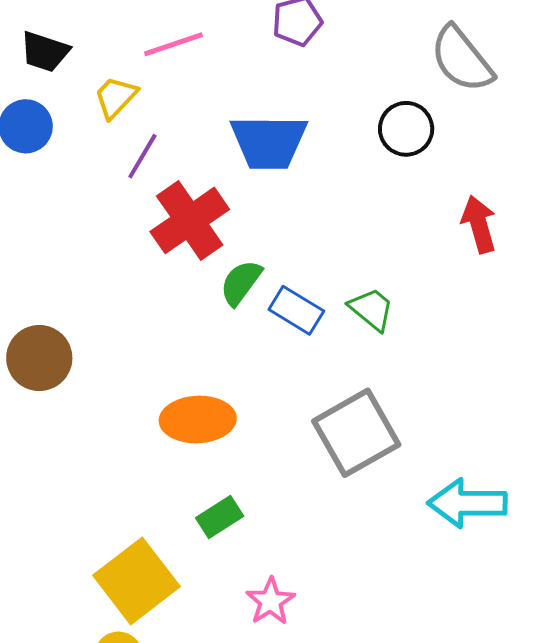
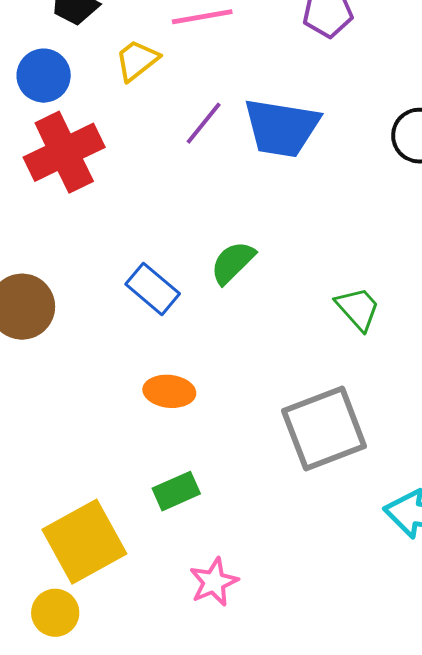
purple line: (142, 156) -> (204, 123), moved
red cross: (190, 220) -> (64, 152), moved
blue rectangle: (296, 310) -> (153, 289), moved
orange ellipse: (198, 419) -> (169, 391), size x0.7

